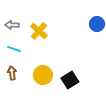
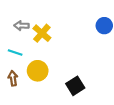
gray arrow: (12, 25) -> (21, 26), moved
yellow circle: (43, 75) -> (38, 71), moved

